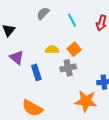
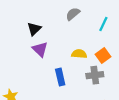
cyan line: (72, 20) -> (103, 24), turned 48
purple triangle: (17, 58) -> (40, 49), moved

